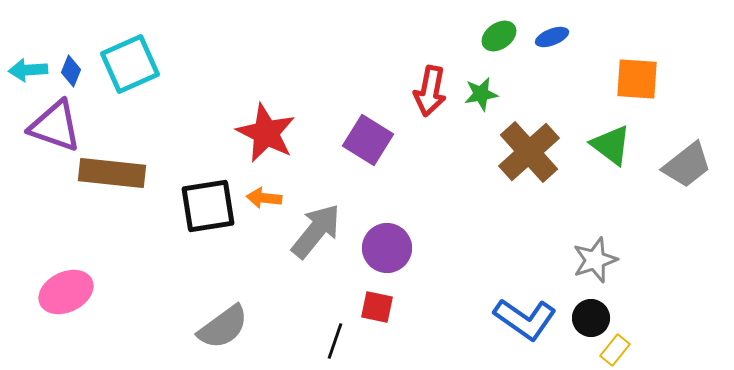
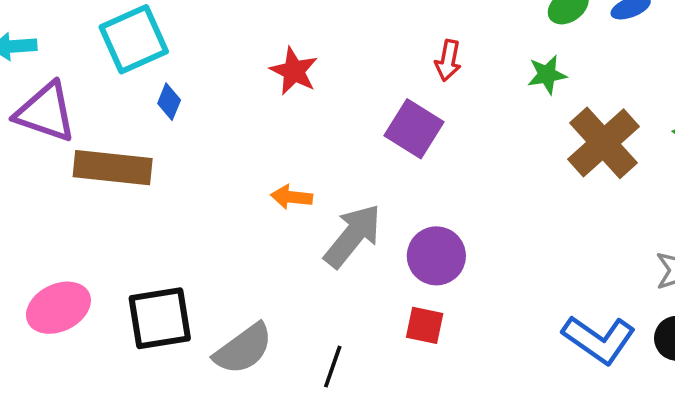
blue diamond: (71, 71) -> (169, 102), moved
red arrow: (430, 91) -> (448, 60), moved, size x0.7
red star: (266, 133) -> (294, 71), moved, size x0.7
black square: (208, 206) -> (160, 318), moved
black line: (335, 341) -> (333, 367), moved

